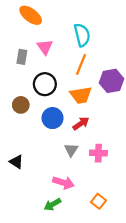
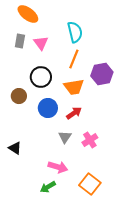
gray rectangle: (22, 57) -> (20, 41), moved
pink cross: (98, 153) -> (90, 140), turned -35
orange square: (98, 201) -> (90, 184), size x1.5

